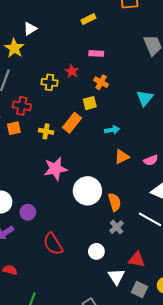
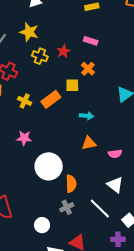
yellow star: (14, 48) -> (29, 32), moved, turned -30
pink star: (55, 169) -> (24, 138), size x0.7

